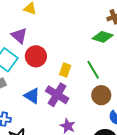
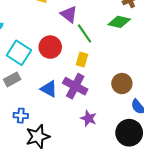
purple triangle: (19, 36) -> (69, 14), moved
green line: (93, 70) -> (85, 33), moved

